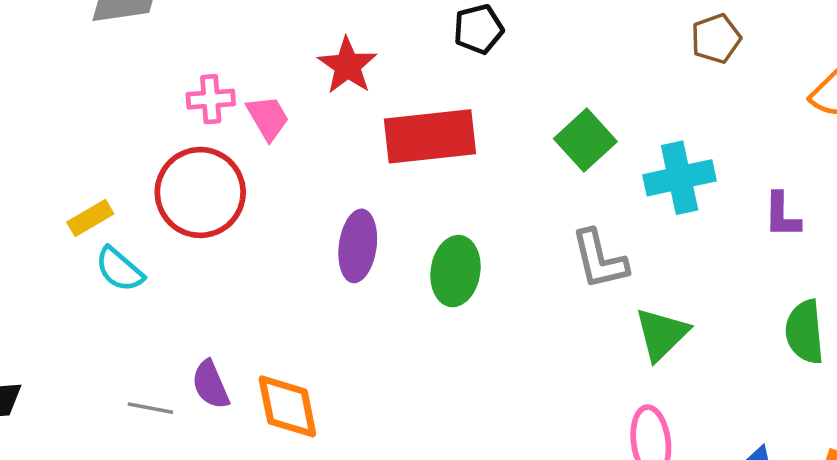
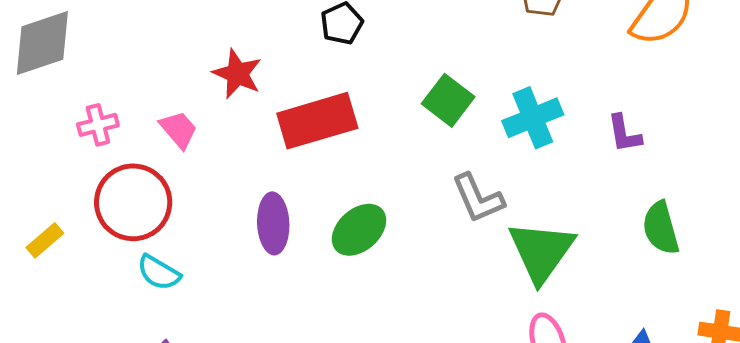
pink cross: (211, 99) -> (98, 125), moved
cyan semicircle: (119, 269) -> (159, 273), moved
green ellipse: (455, 271) -> (359, 230), turned 50
green triangle: (662, 334) -> (541, 251), size x1.4

